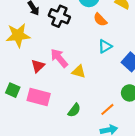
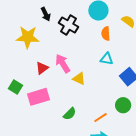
orange semicircle: (100, 20) -> (106, 34), turned 32
cyan triangle: (105, 46) -> (107, 59), turned 32
pink rectangle: (39, 97) -> (38, 97), turned -40

